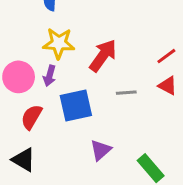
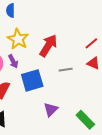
yellow star: (59, 43) -> (18, 39), turned 30
purple arrow: (50, 76) -> (13, 61), turned -40

